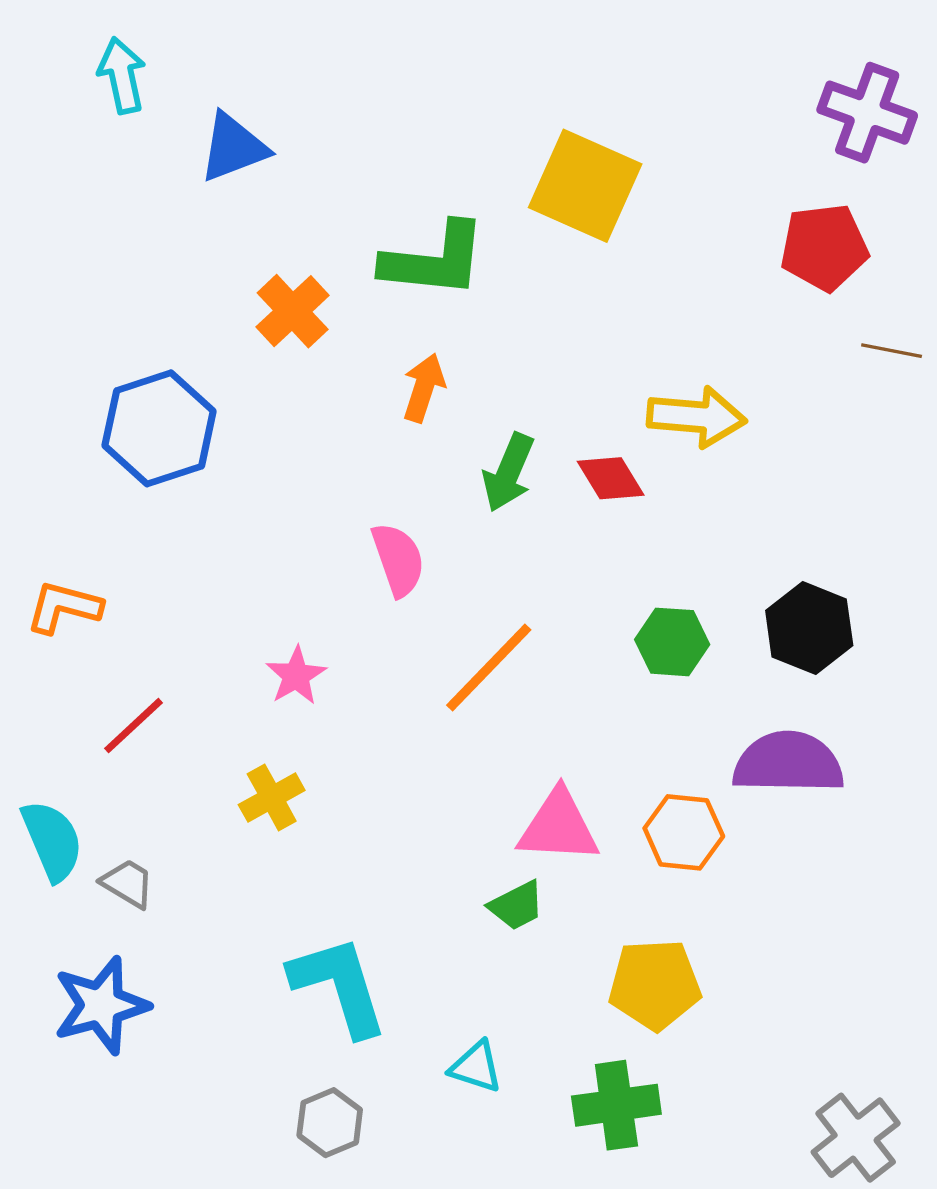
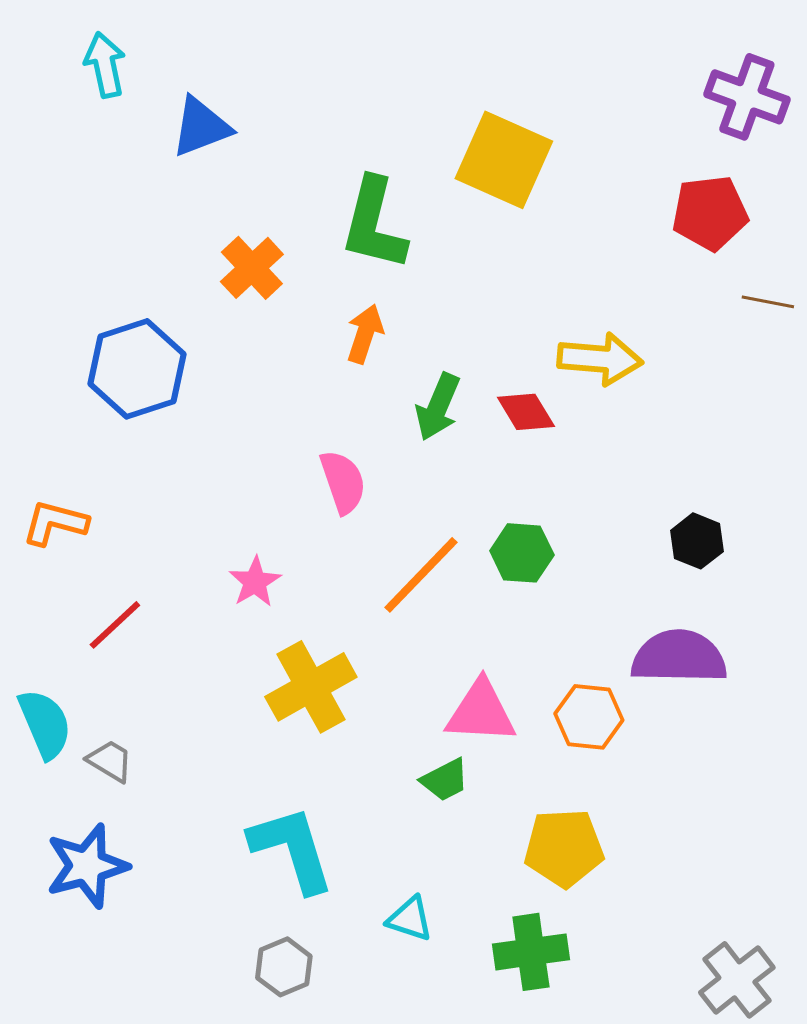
green L-shape: (434, 260) -> (374, 224), turned 98
black hexagon: (809, 628) -> (697, 541), size x0.7
green hexagon: (672, 642) -> (522, 553), moved
yellow cross: (272, 798) -> (311, 687), moved, size x1.6

